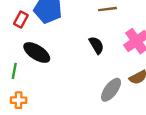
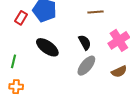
black ellipse: (37, 52) -> (47, 47), moved
gray ellipse: (111, 90) -> (86, 66), moved

